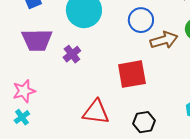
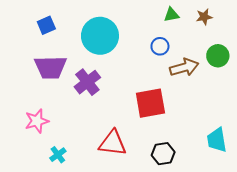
blue circle: (141, 20) -> (160, 46), size x0.7
purple cross: (72, 54) -> (87, 82), size x1.4
cyan cross: (22, 117) -> (58, 155), moved

